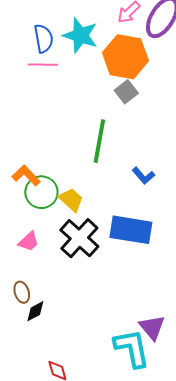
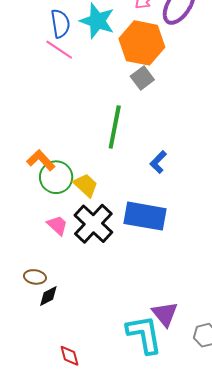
pink line: (43, 65) -> (59, 50), turned 32
blue L-shape: (143, 176) -> (158, 162), turned 85
pink trapezoid: (29, 241) -> (57, 225), moved, turned -95
brown ellipse: (22, 292) -> (35, 277), turned -65

